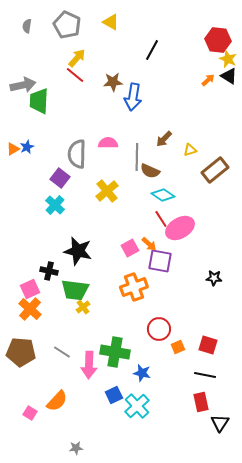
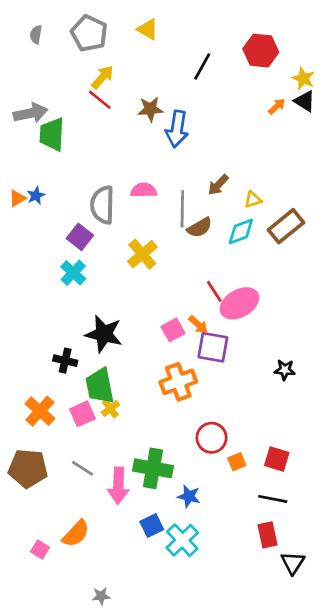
red hexagon: (218, 40) -> (261, 51), moved
brown semicircle: (150, 171) -> (200, 228), turned -54
cyan diamond: (163, 195) -> (241, 231), moved, turned -55
pink square: (30, 289) -> (82, 414), moved
green trapezoid: (75, 290) -> (100, 386), turned 72

